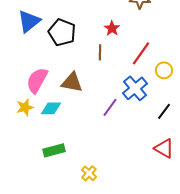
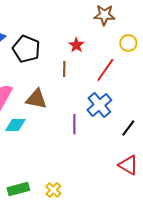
yellow circle: (164, 70) -> (128, 43), moved
purple line: (110, 107) -> (74, 124), turned -36
green rectangle: (54, 150) -> (18, 189), moved

